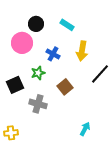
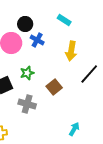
cyan rectangle: (67, 25) -> (64, 20), moved
blue cross: (53, 54) -> (37, 40), moved

